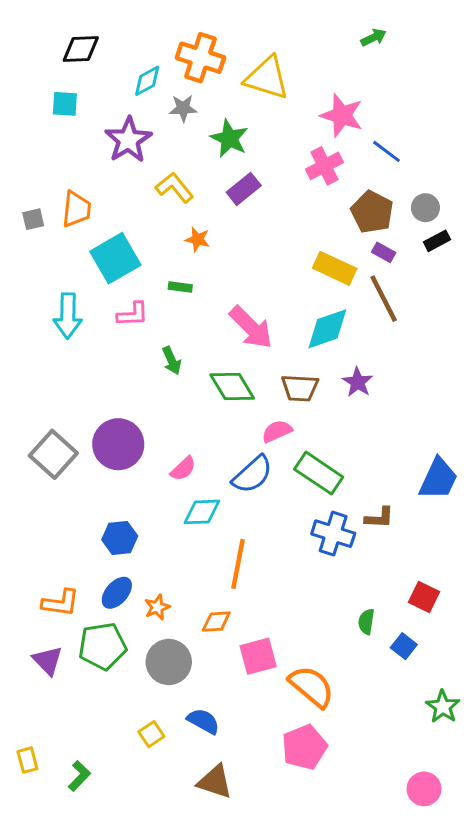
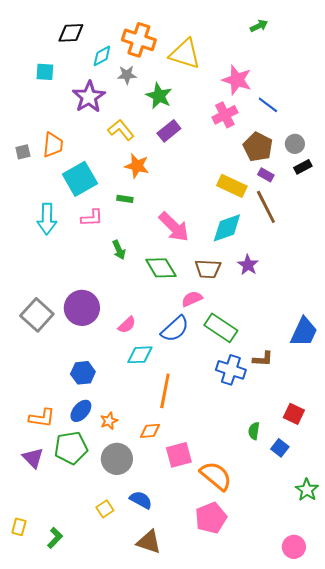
black diamond: (81, 49) -> (71, 33), moved
orange star: (198, 239) -> (137, 166), size x1.4
yellow rectangle: (27, 760) -> (19, 527), turned 30

